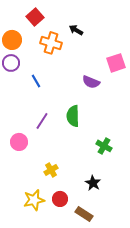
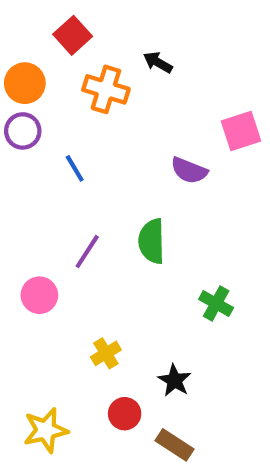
black star: (93, 183) -> (174, 380), moved
yellow star: (34, 200) -> (46, 430), moved

